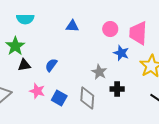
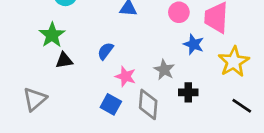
blue semicircle: (51, 65) -> (105, 51), moved
pink star: (37, 91) -> (125, 76), moved

